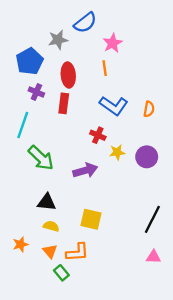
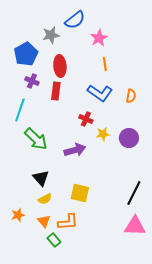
orange line: (105, 68) -> (105, 64), moved
black triangle: (47, 202) -> (41, 178), turned 42
yellow semicircle: (51, 226) -> (45, 199), turned 136
pink triangle: (153, 257) -> (135, 226), size x1.6

